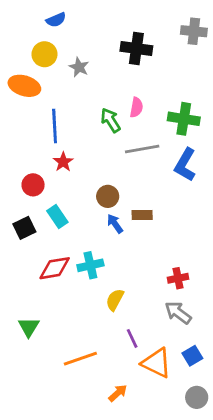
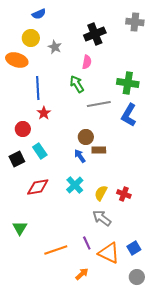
black cross: (136, 48) -> (95, 34), turned -30
pink semicircle: (136, 107) -> (87, 62), moved
brown circle: (108, 196) -> (86, 137), moved
cyan cross: (90, 265) -> (75, 185), moved, turned -30
red cross: (178, 278) -> (124, 194), turned 32
yellow semicircle: (115, 300) -> (101, 193), moved
gray arrow: (178, 313) -> (102, 218), moved
purple line: (132, 338) -> (87, 243), moved

